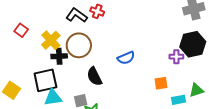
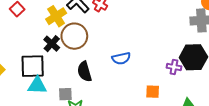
yellow cross: (51, 40) -> (56, 16), moved
black cross: (59, 56) -> (52, 44), turned 35

